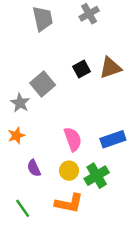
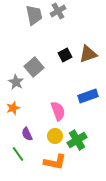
gray cross: (89, 14) -> (58, 11), moved
blue rectangle: (113, 139) -> (88, 96), moved
green line: (23, 208) -> (18, 154), moved

